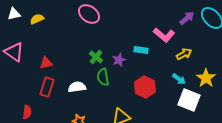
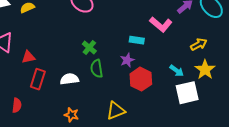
yellow arrow: (184, 54) -> (199, 44), moved
purple star: (119, 60) -> (127, 60), moved
red triangle: (46, 63) -> (28, 57), moved
white square: (189, 100) -> (187, 93), turned -35

